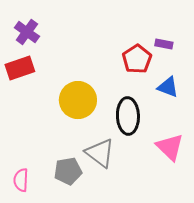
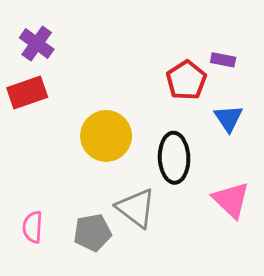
blue triangle: (168, 87) -> (228, 118), turned 35
pink semicircle: (21, 180) -> (33, 227), moved

